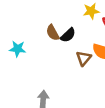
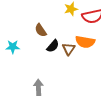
black semicircle: (68, 35) -> (53, 46), moved

